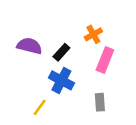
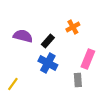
pink rectangle: (105, 60) -> (88, 59), moved
yellow line: (40, 107) -> (13, 84), moved

